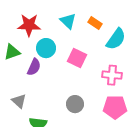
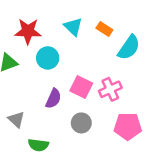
pink square: (77, 58) -> (81, 87), moved
purple semicircle: (34, 67) -> (53, 99), moved
pink cross: (112, 75) -> (110, 89), moved, turned -30

